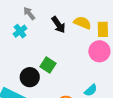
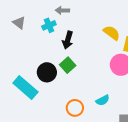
gray arrow: (29, 13) -> (62, 10), turned -64
black arrow: (58, 25) -> (68, 40), moved, turned 36

